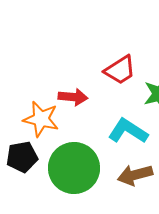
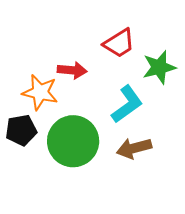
cyan L-shape: (128, 131) -> (127, 104), turned 111

